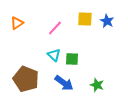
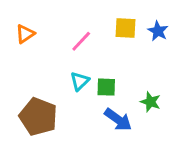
cyan triangle: (54, 55) -> (80, 81), turned 32
blue arrow: (64, 83) -> (118, 120), moved
green star: (97, 85) -> (151, 102), moved

